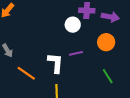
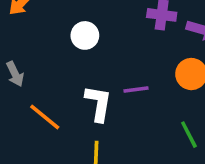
white circle: (73, 25) -> (85, 35), moved

